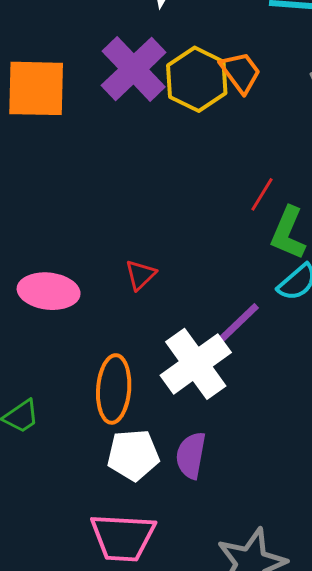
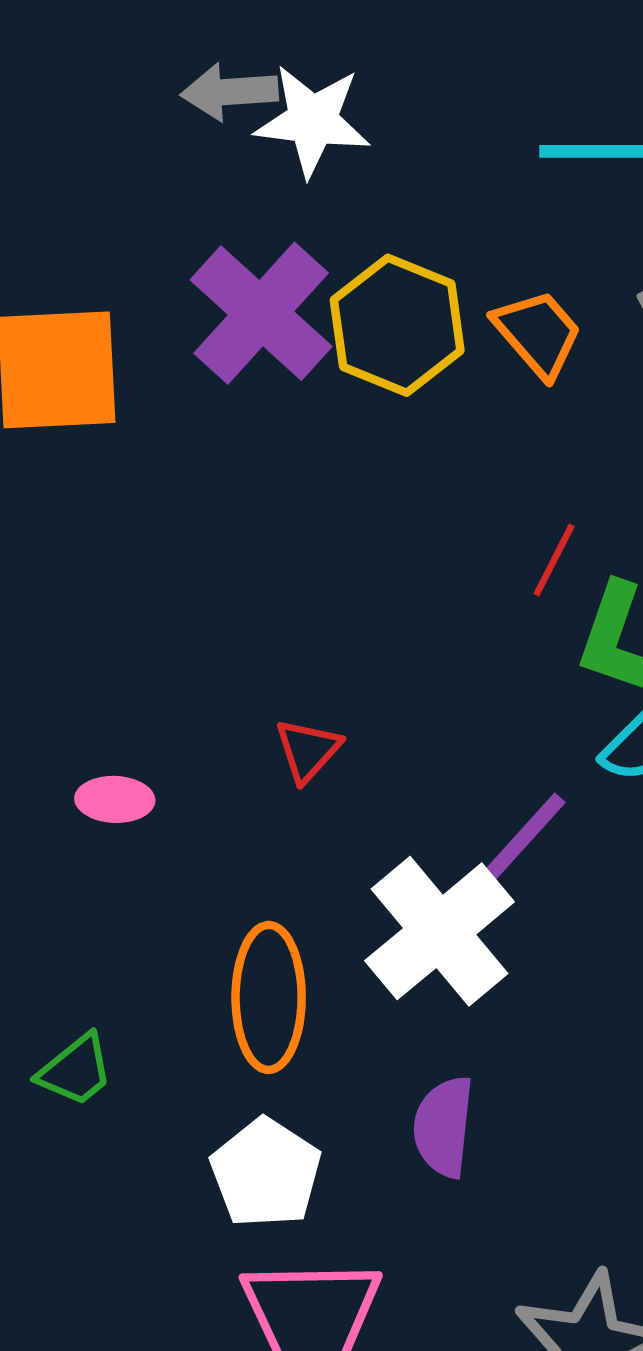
orange trapezoid: (240, 72) -> (538, 334), moved
pink ellipse: (49, 291) -> (115, 799), size x0.6
white pentagon: (133, 455) -> (266, 1173), moved, turned -30

